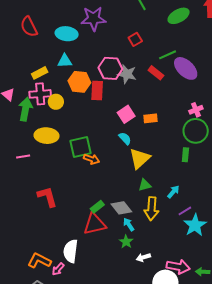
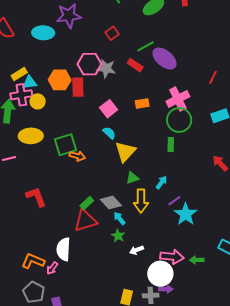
cyan triangle: (65, 61) -> (30, 82), moved
pink cross: (196, 110) -> (178, 99), size x1.6
orange rectangle: (150, 118) -> (142, 103), moved

